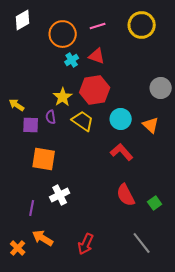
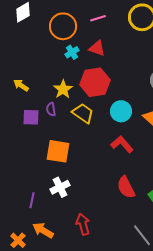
yellow arrow: (17, 105) -> (21, 85), moved
orange square: (44, 159) -> (58, 151), moved
red arrow: (86, 244) -> (83, 224), moved, turned 140

